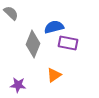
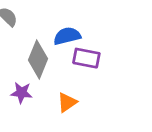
purple star: (18, 85) -> (21, 93), moved

